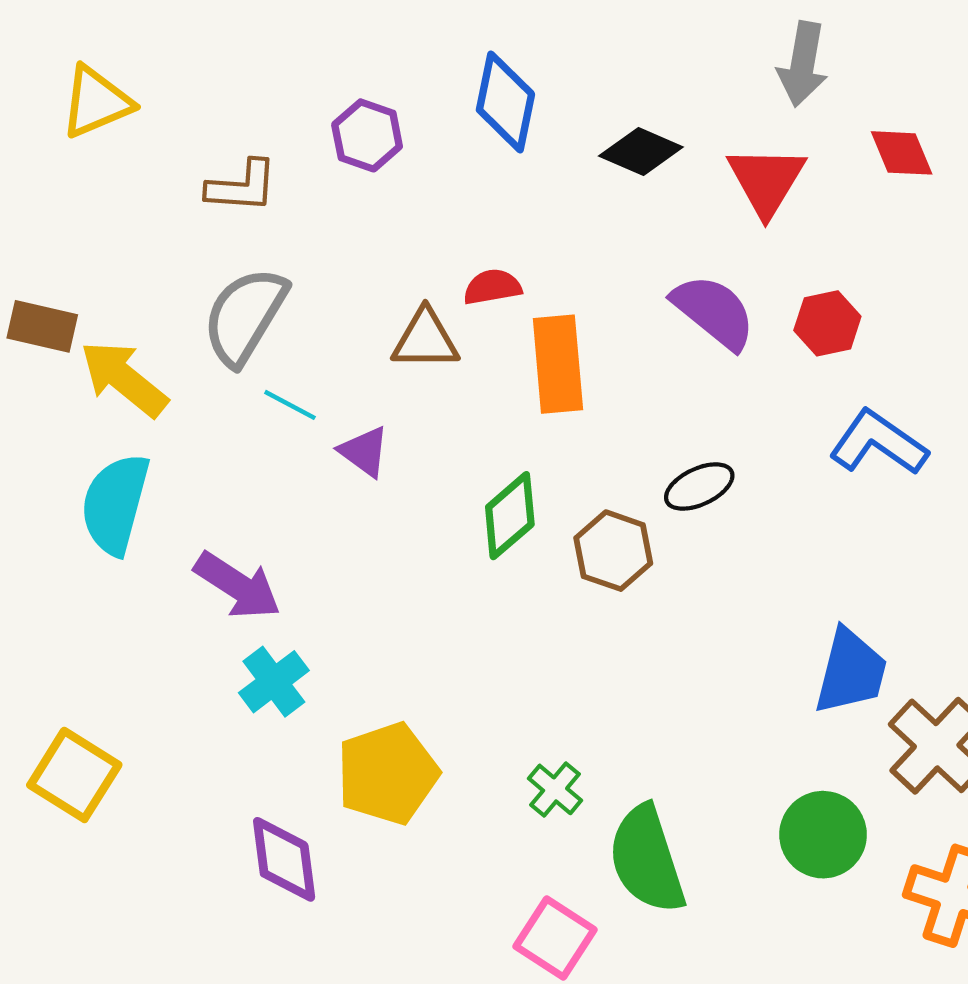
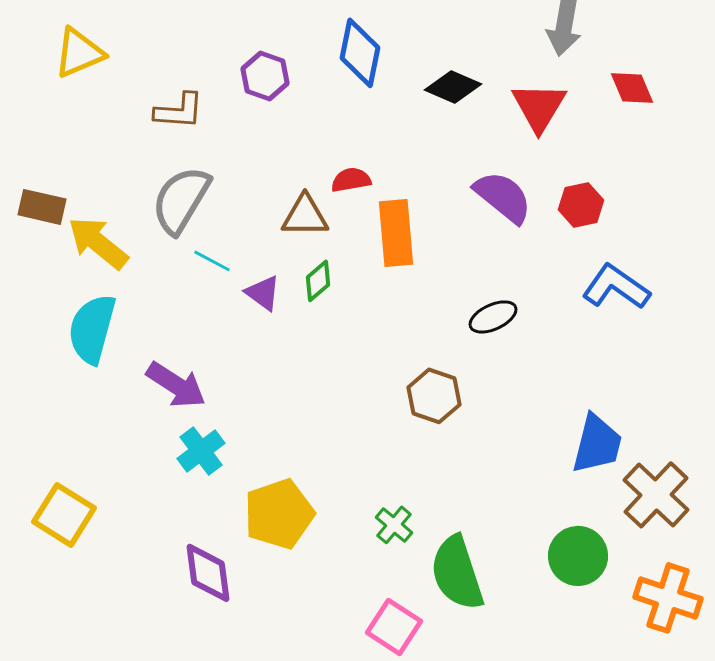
green diamond: (510, 516) -> (318, 281), moved, size x0.7
brown hexagon: (613, 551) -> (434, 396), moved

